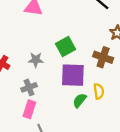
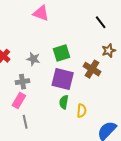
yellow semicircle: (99, 91) -> (82, 111), moved
green semicircle: (80, 100) -> (64, 102), turned -40

